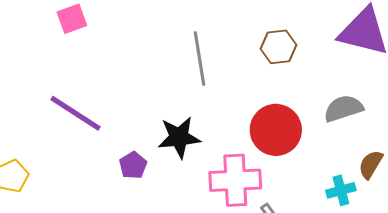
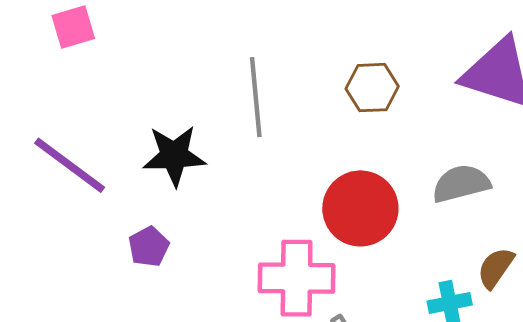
black star: (179, 137) -> (174, 156), moved

